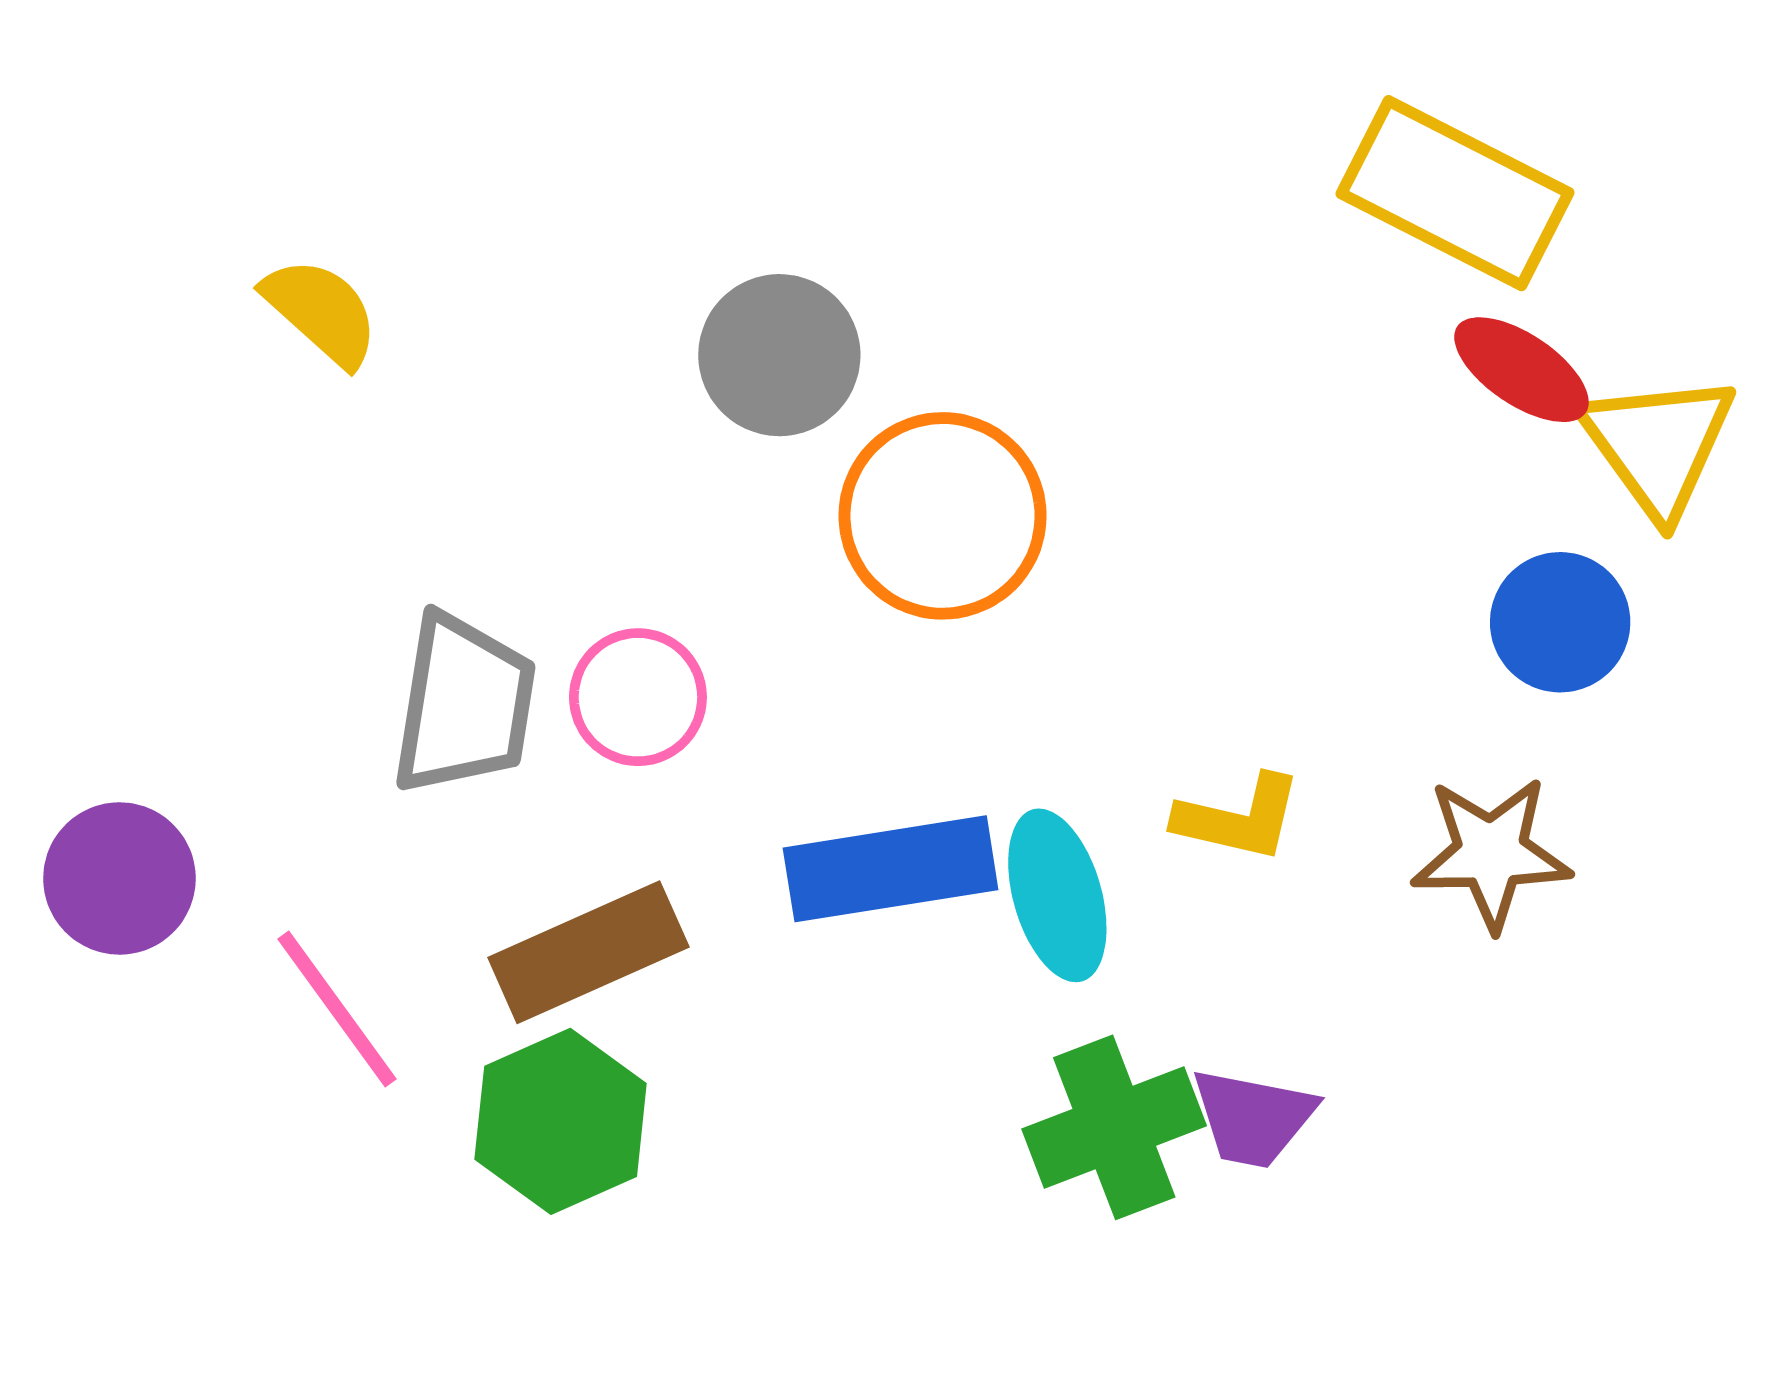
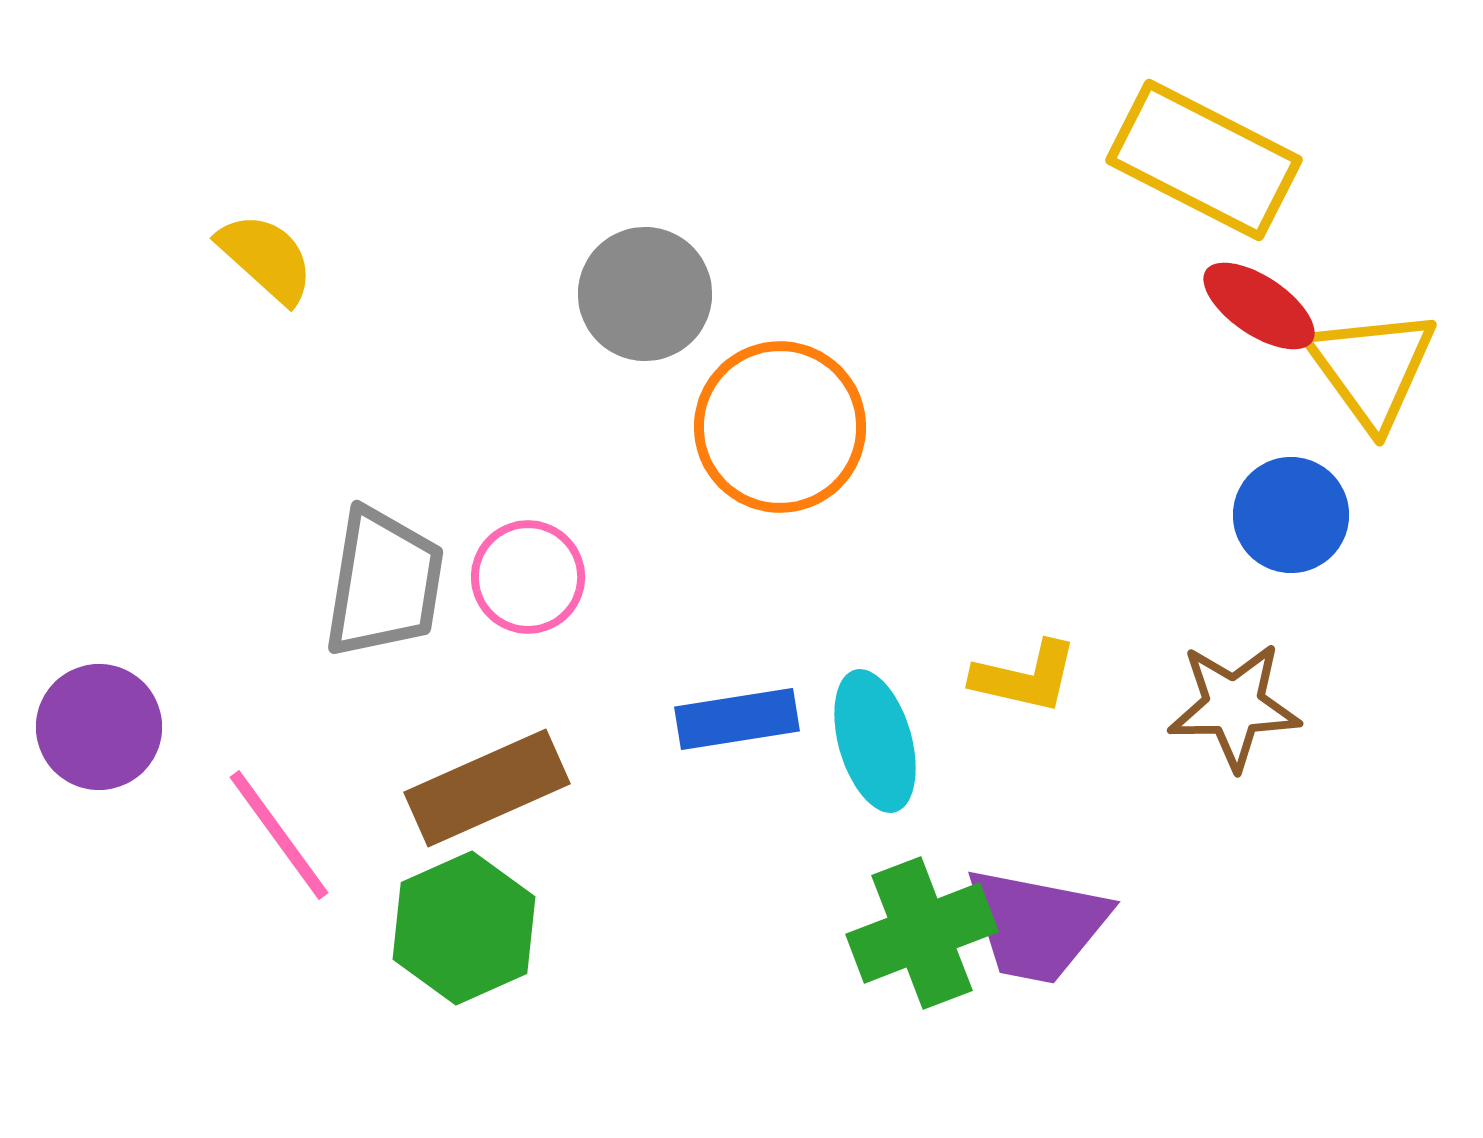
blue rectangle: (891, 869) -> (737, 719), size x0.7
purple trapezoid: (1253, 1118) -> (1037, 925), size x1.4

